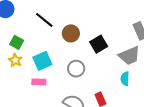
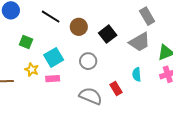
yellow star: (15, 60) -> (32, 70), moved
cyan semicircle: (125, 79) -> (137, 74), moved

